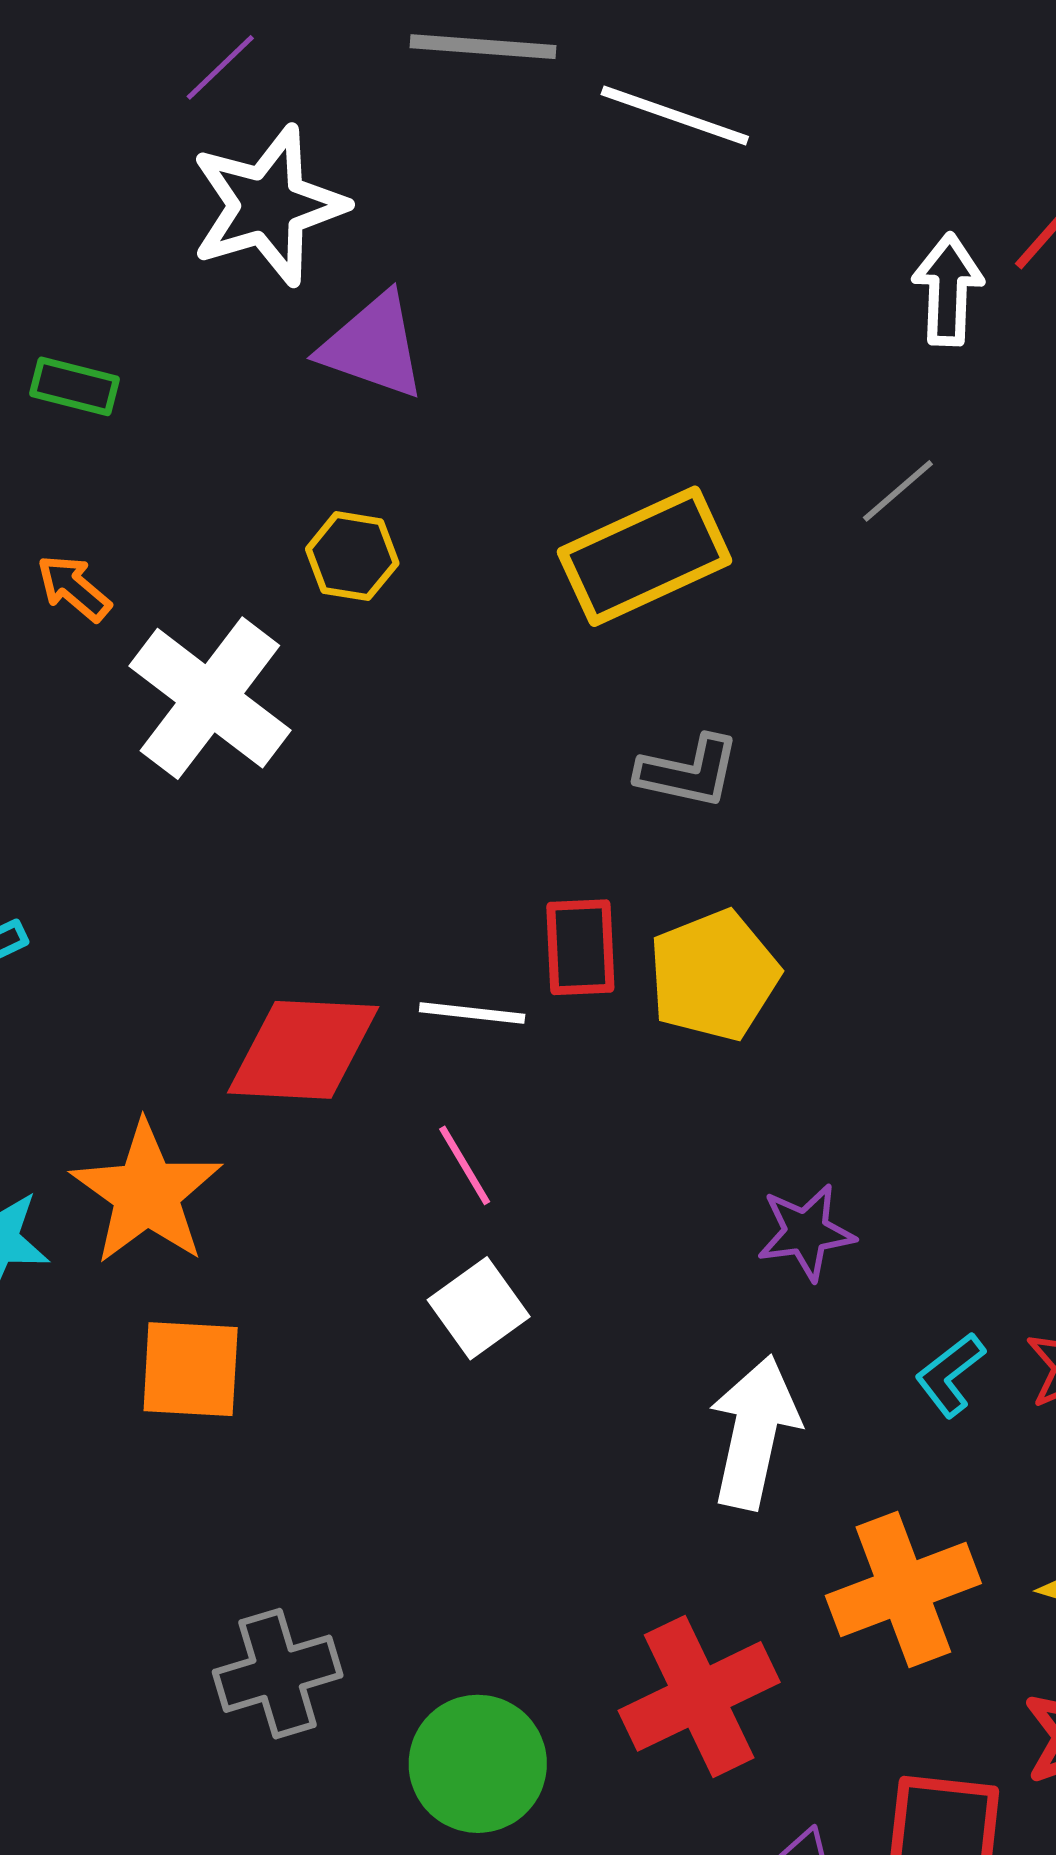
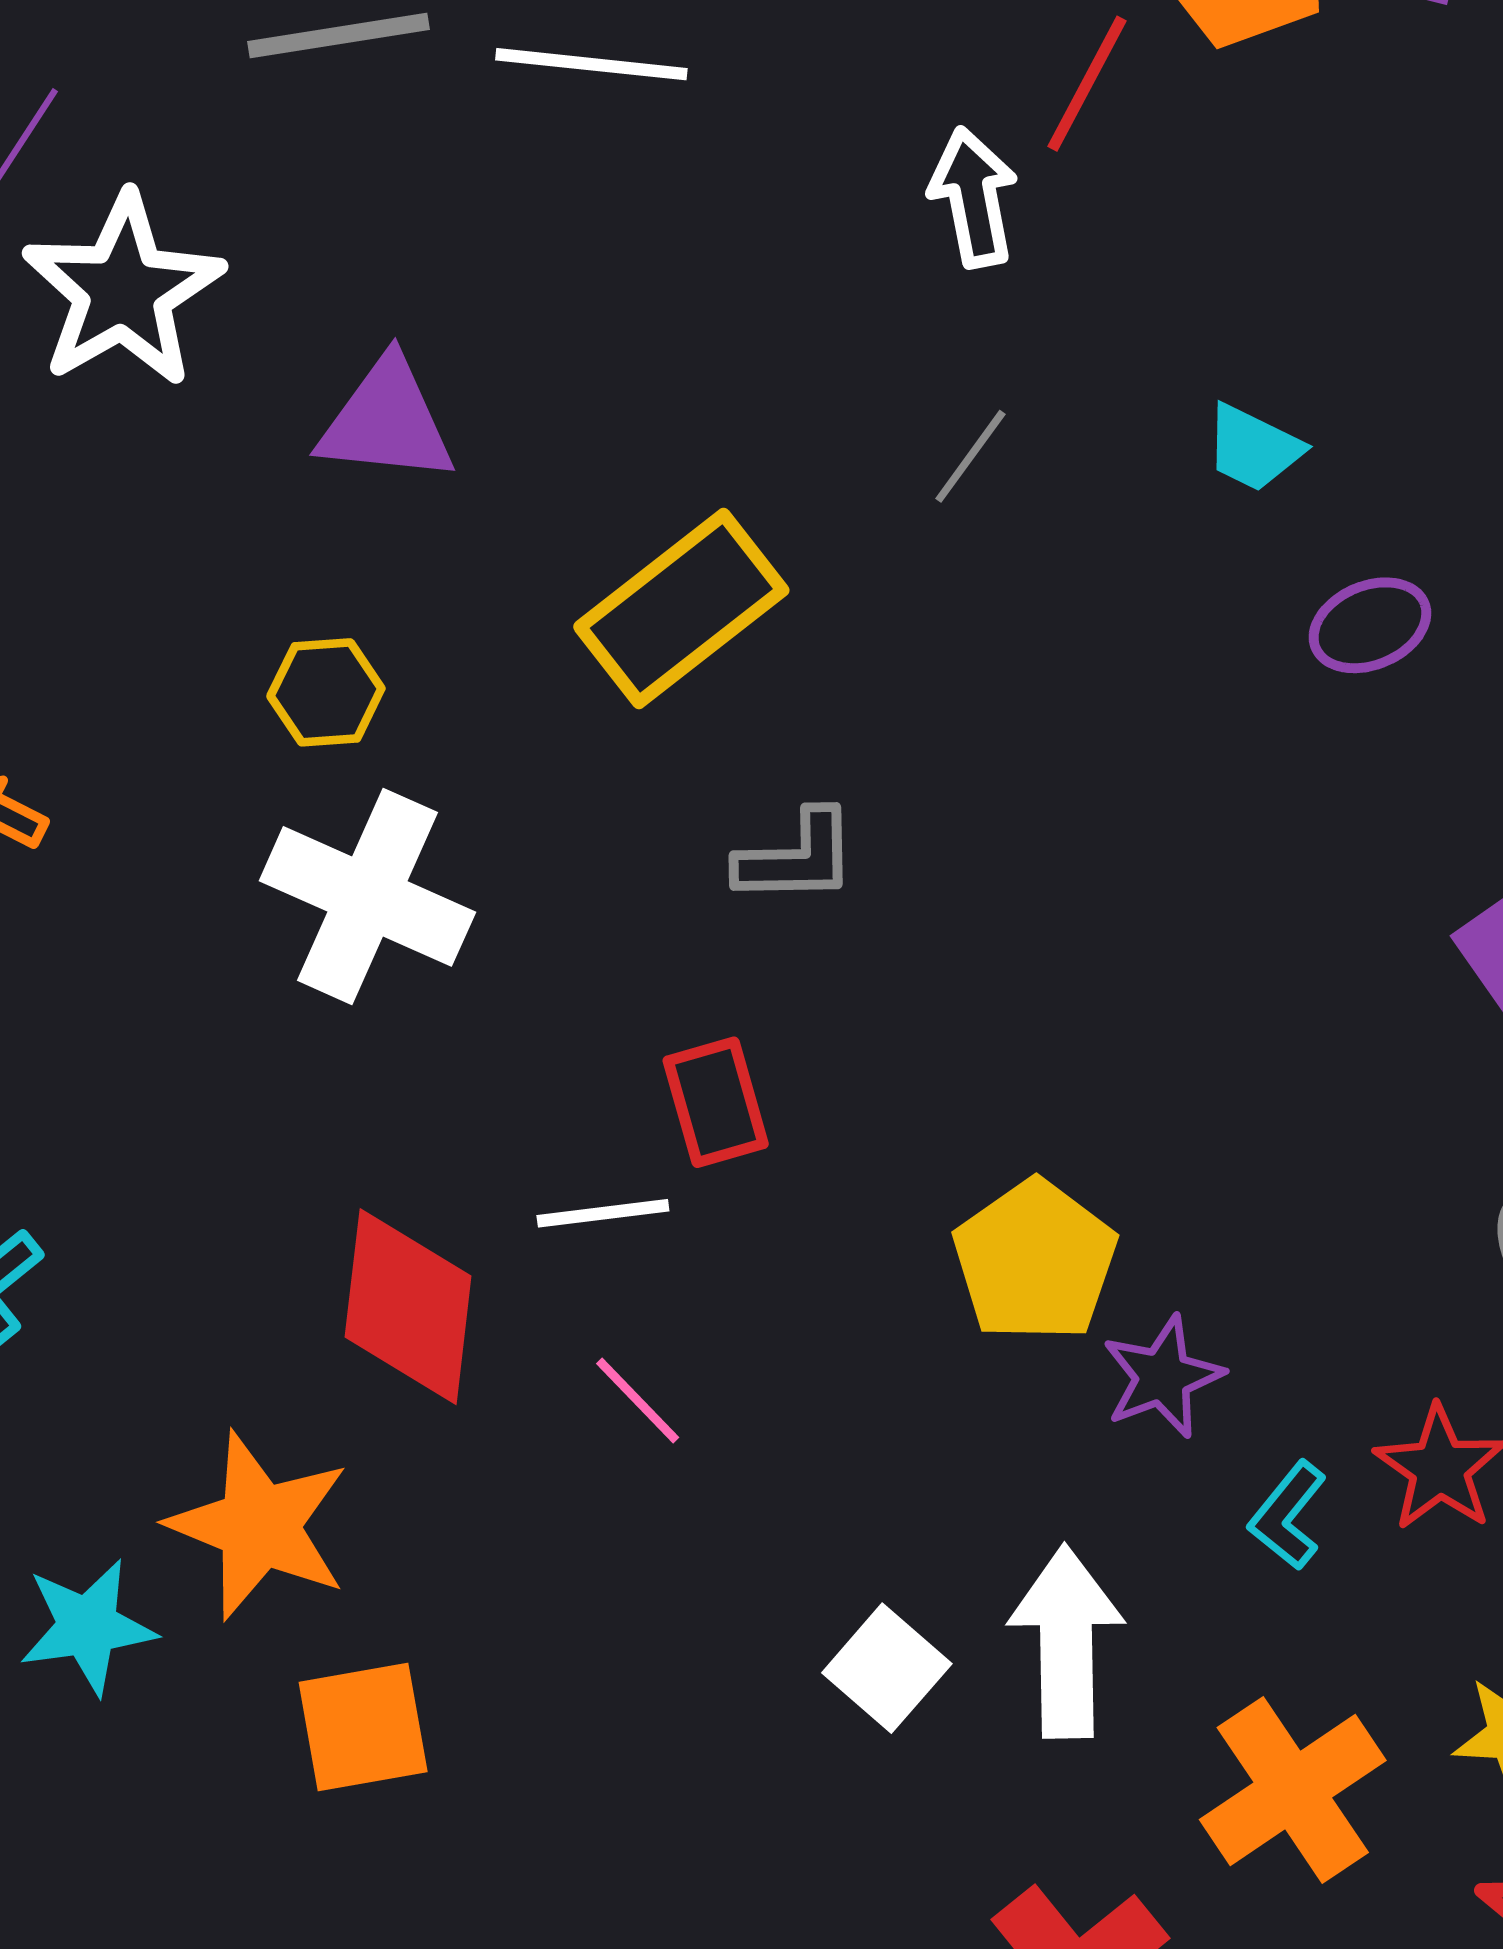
purple triangle: (373, 346) -> (387, 421), moved
white cross: (210, 698) -> (367, 896), moved
yellow pentagon: (714, 975) -> (1035, 1261), moved
red diamond: (303, 1050) -> (408, 1307), turned -73
purple star: (806, 1232) -> (1163, 1377), moved
white square: (479, 1308) -> (887, 1668), moved

